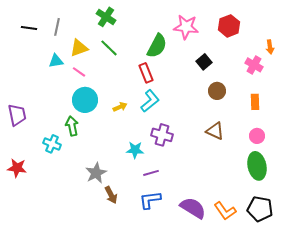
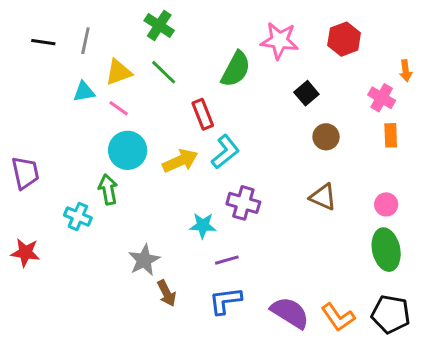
red rectangle: (146, 73) -> (203, 114), moved
orange rectangle: (255, 102) -> (391, 135), moved
yellow arrow: (120, 107) -> (180, 161), size x1.6

